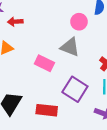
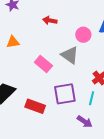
red arrow: (15, 22) -> (50, 20), moved
purple square: (75, 89) -> (65, 94), turned 35

